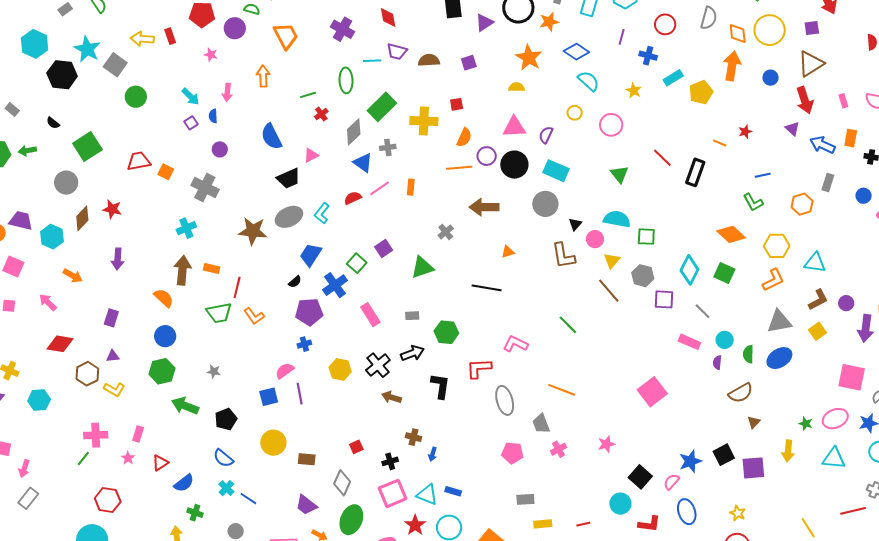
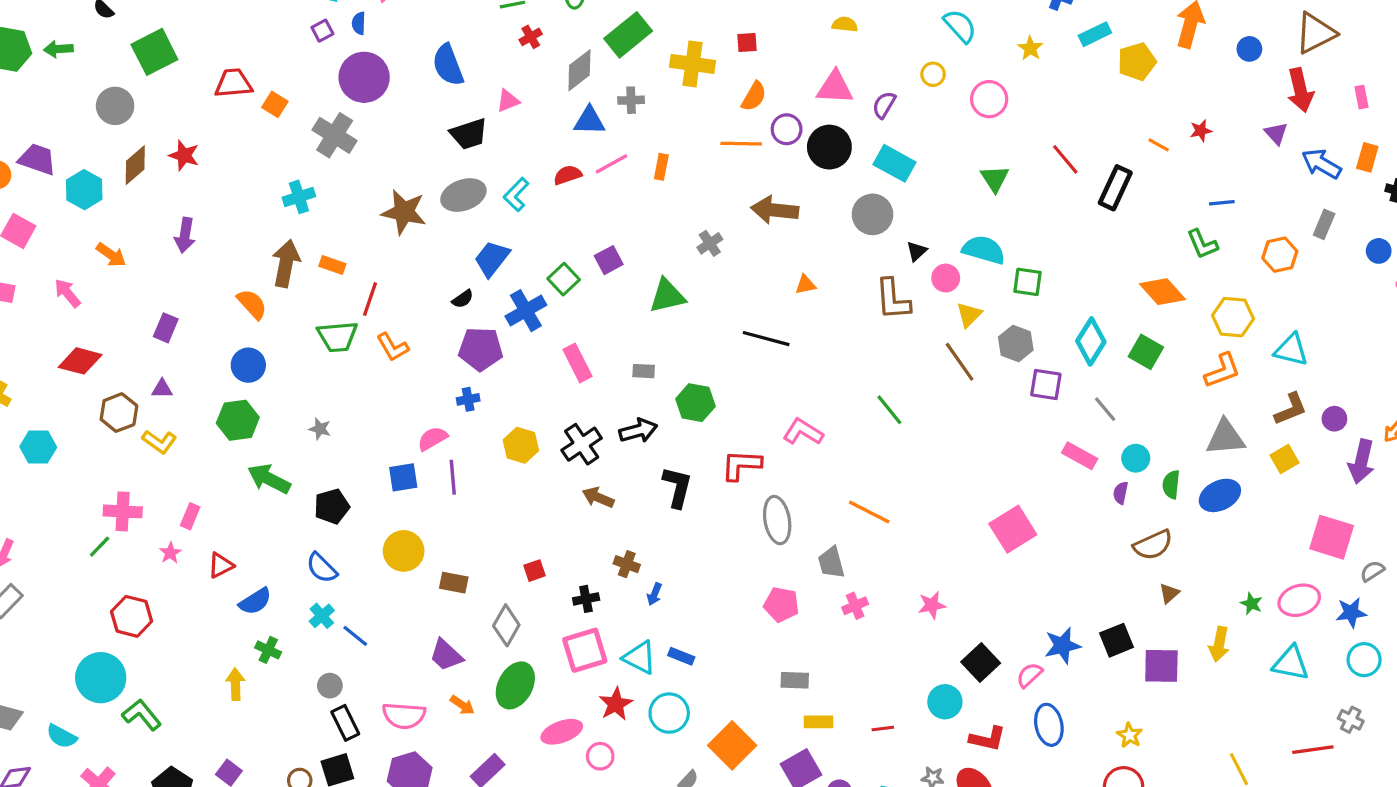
purple circle: (220, 149) -> (364, 77), size x2.0
blue triangle: (363, 163) -> (589, 121), turned -40

